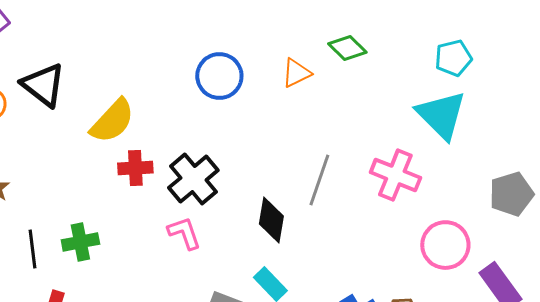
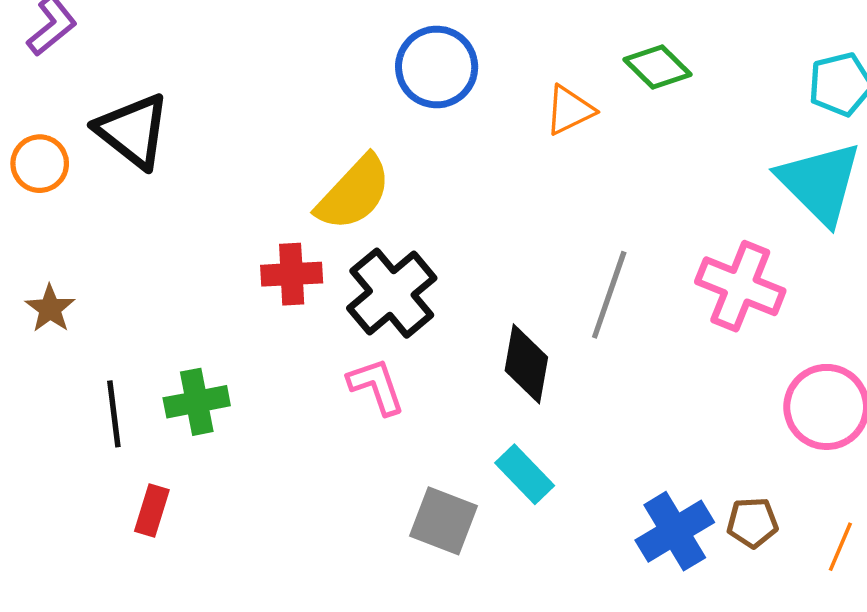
blue circle: (219, 76) -> (437, 67), moved
yellow semicircle: (112, 121) -> (354, 193), moved

